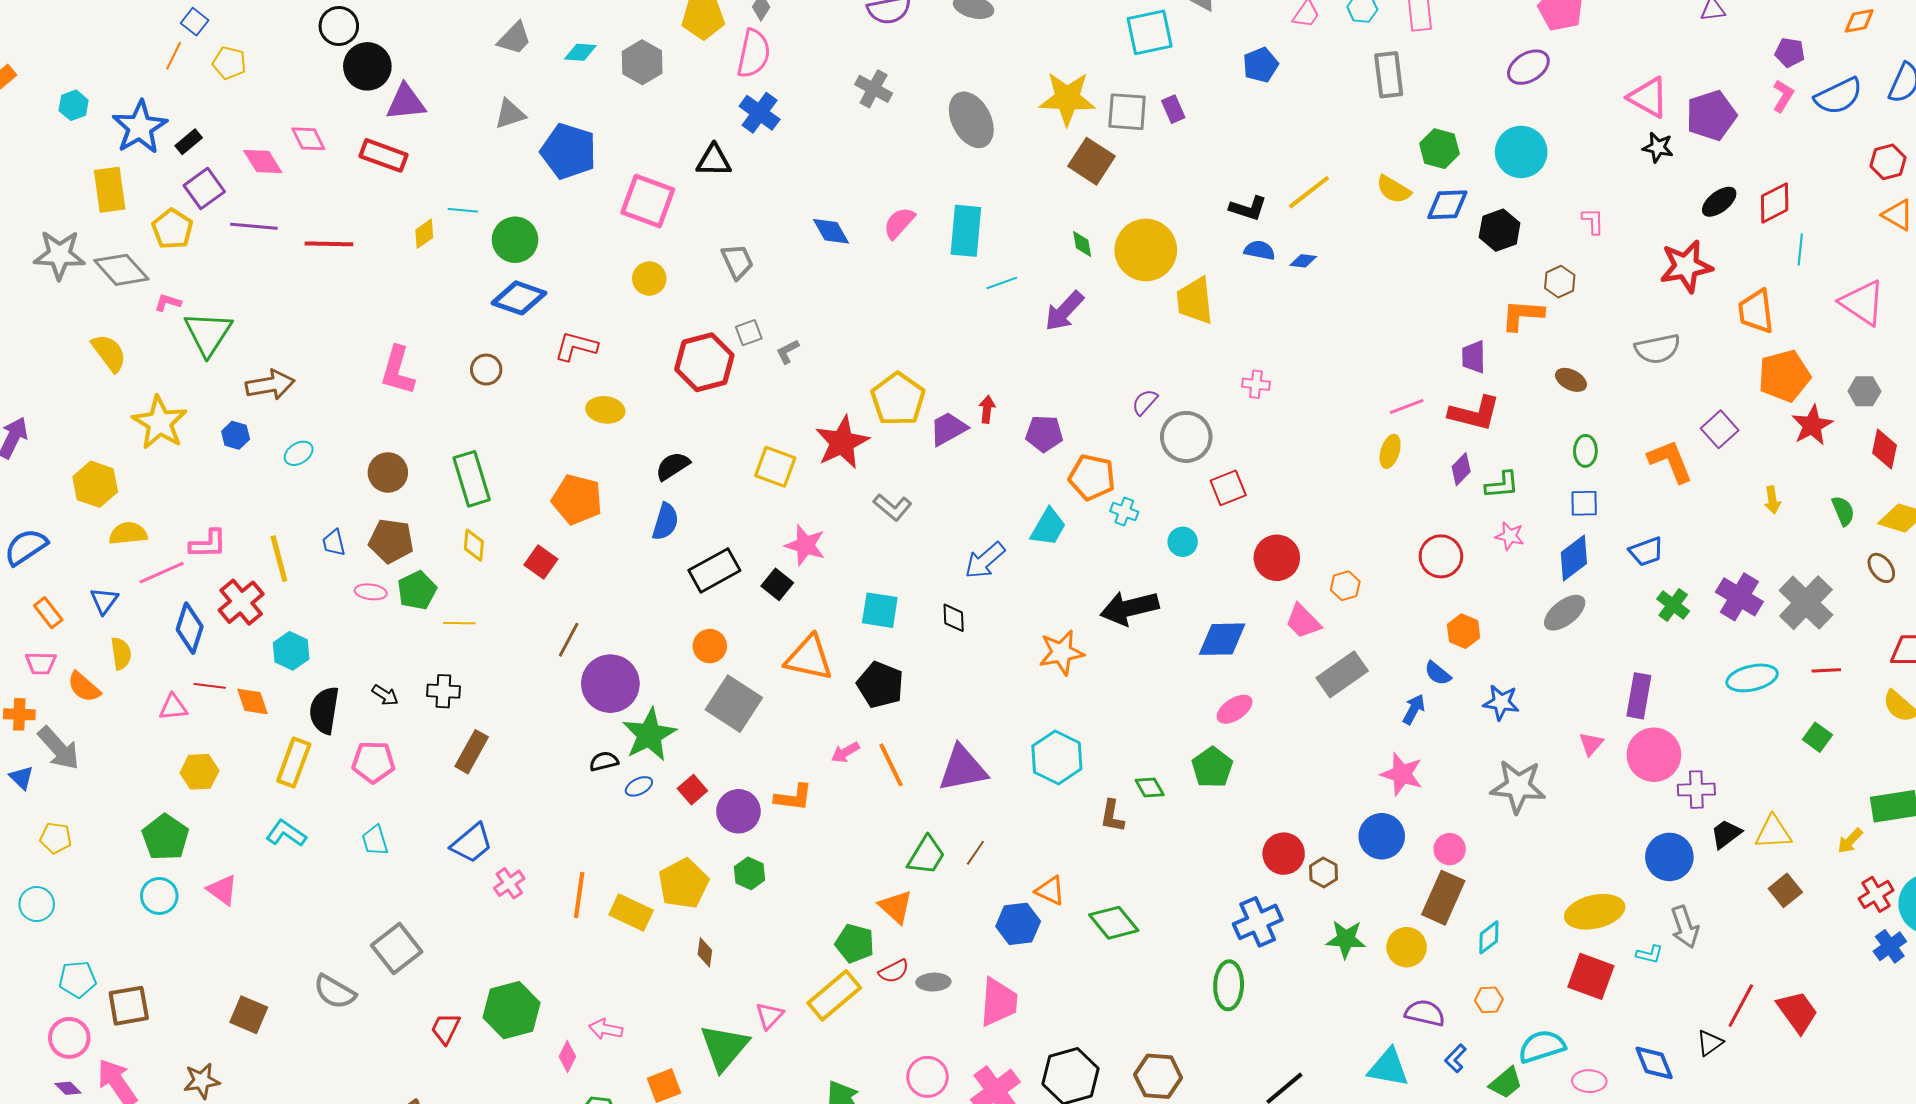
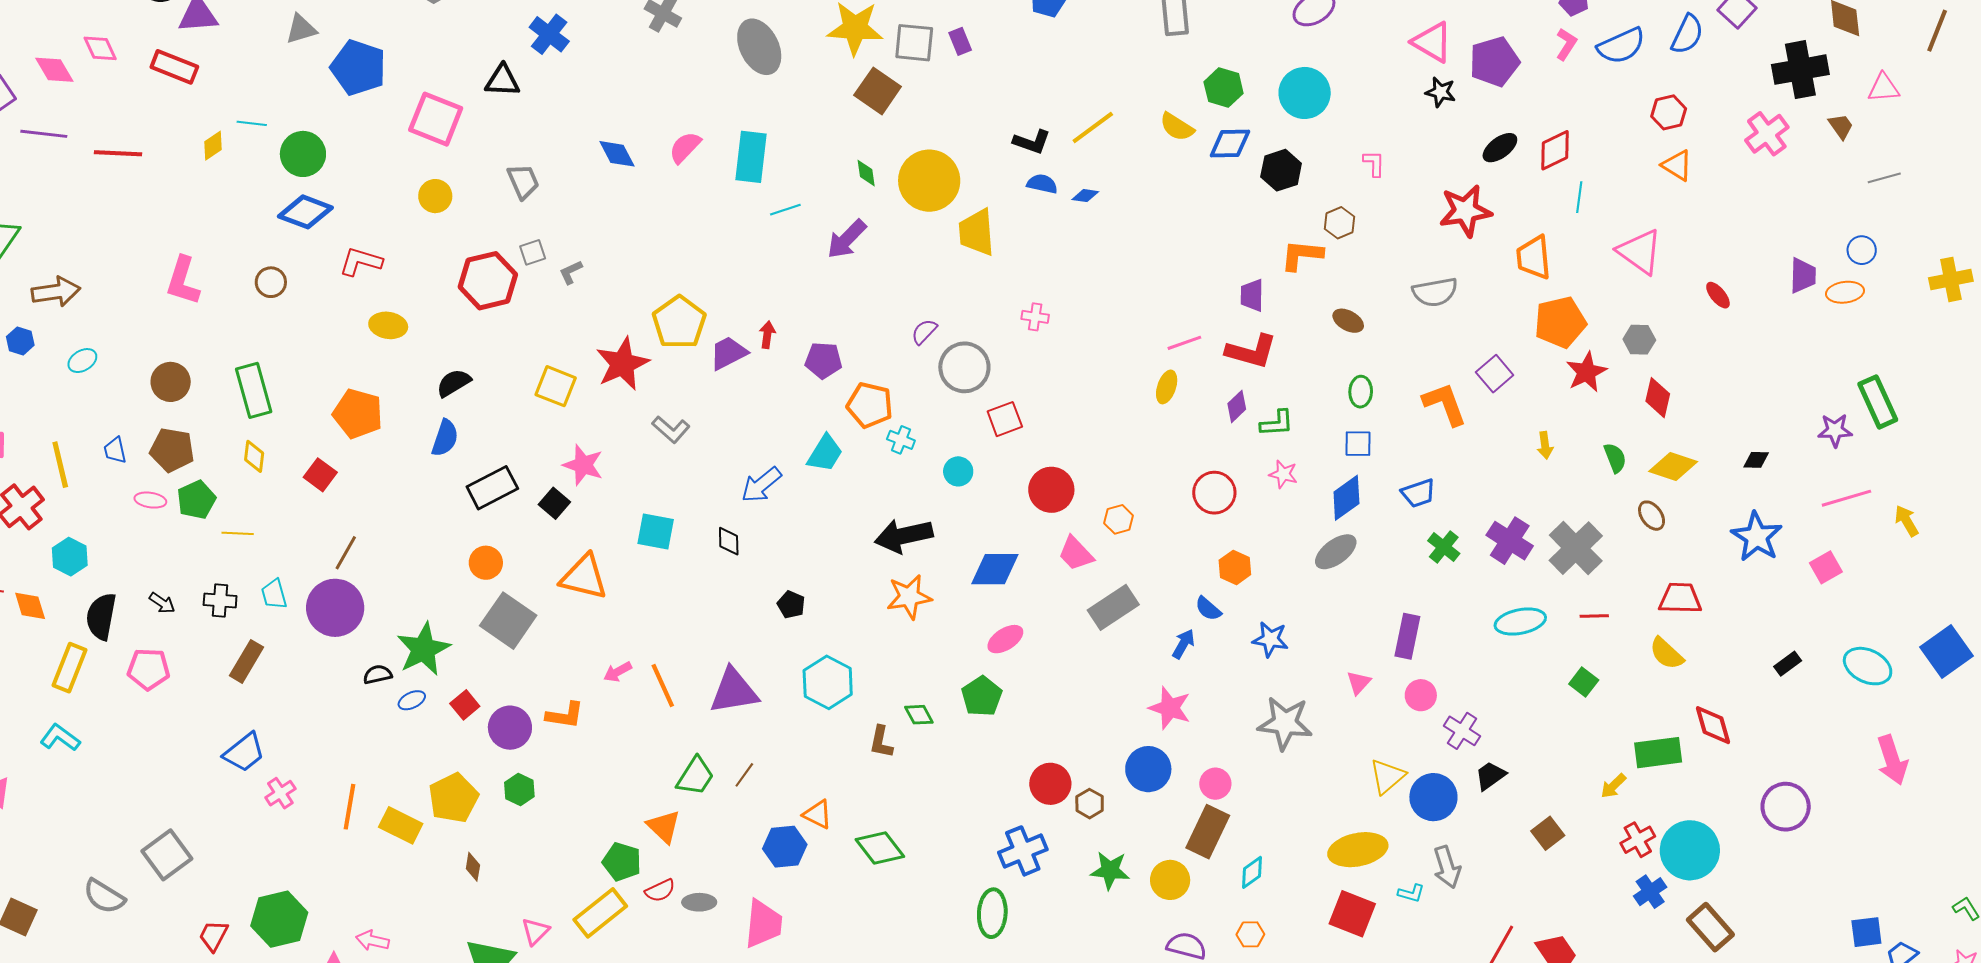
orange star: (1061, 653) -> (909, 597), moved
purple circle: (610, 684) -> (335, 608), moved
black pentagon: (880, 685) -> (791, 605), moved, size x0.6
pink circle: (1654, 755) -> (1421, 695), size x0.6
purple cross: (1696, 790) -> (1462, 731), turned 33
yellow triangle: (1773, 832) -> (1387, 776), moved, turned -39
cyan trapezoid: (375, 840) -> (274, 594), moved

